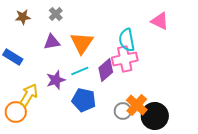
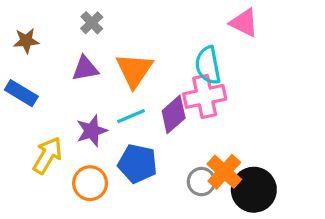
brown star: (23, 17) -> (26, 41), moved
pink triangle: (160, 21) -> (244, 23), moved
orange circle: (16, 112) -> (90, 183), moved

